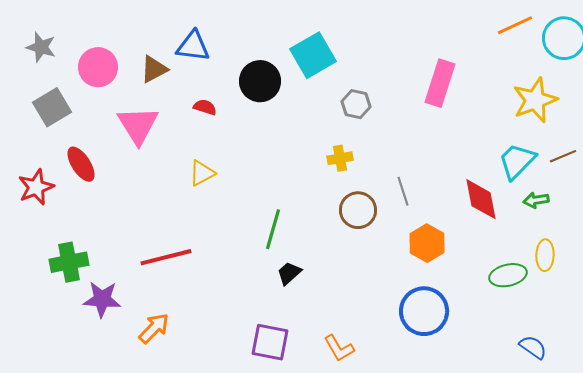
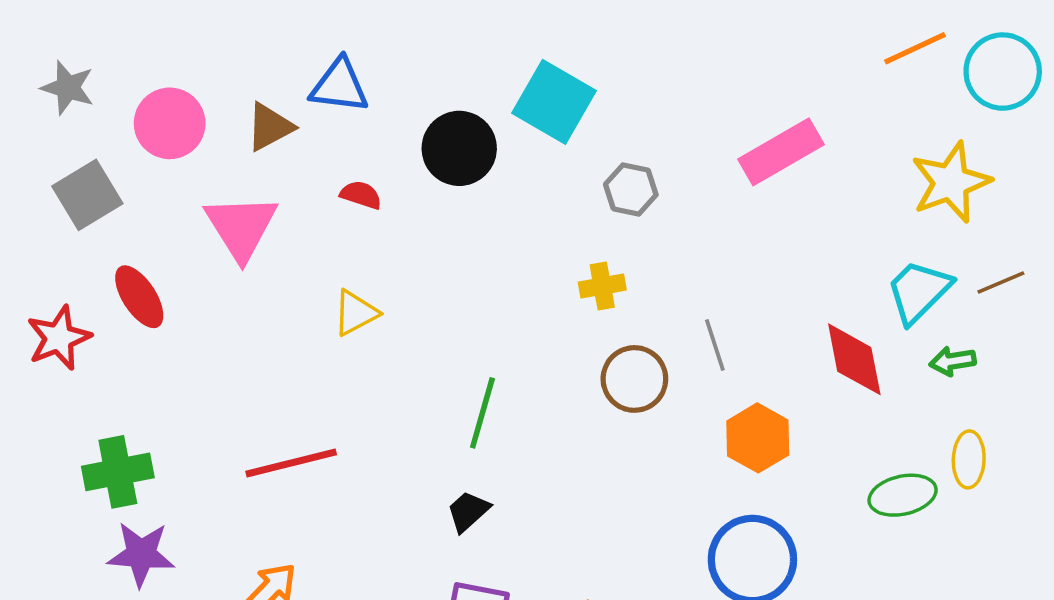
cyan square: (313, 55) -> (554, 102), turned -30
pink rectangle: (440, 83) -> (781, 152), turned 42
black trapezoid: (289, 273) -> (468, 511), moved
purple star: (102, 299) -> (141, 554), moved

